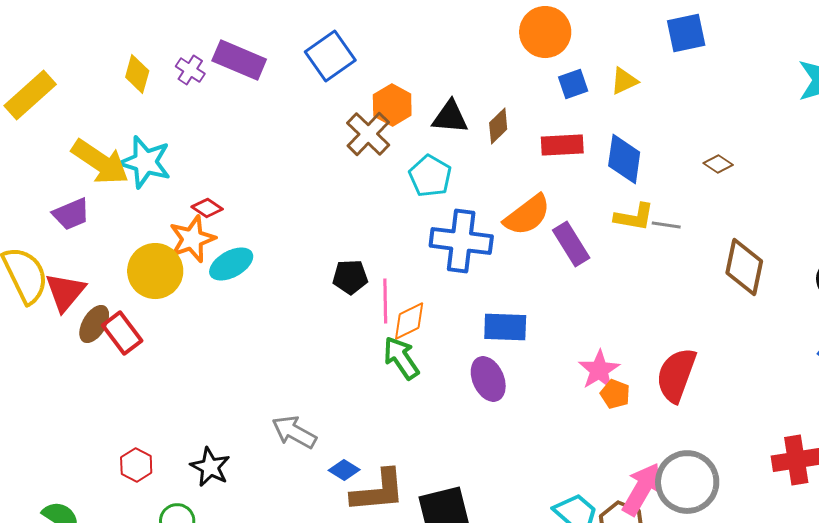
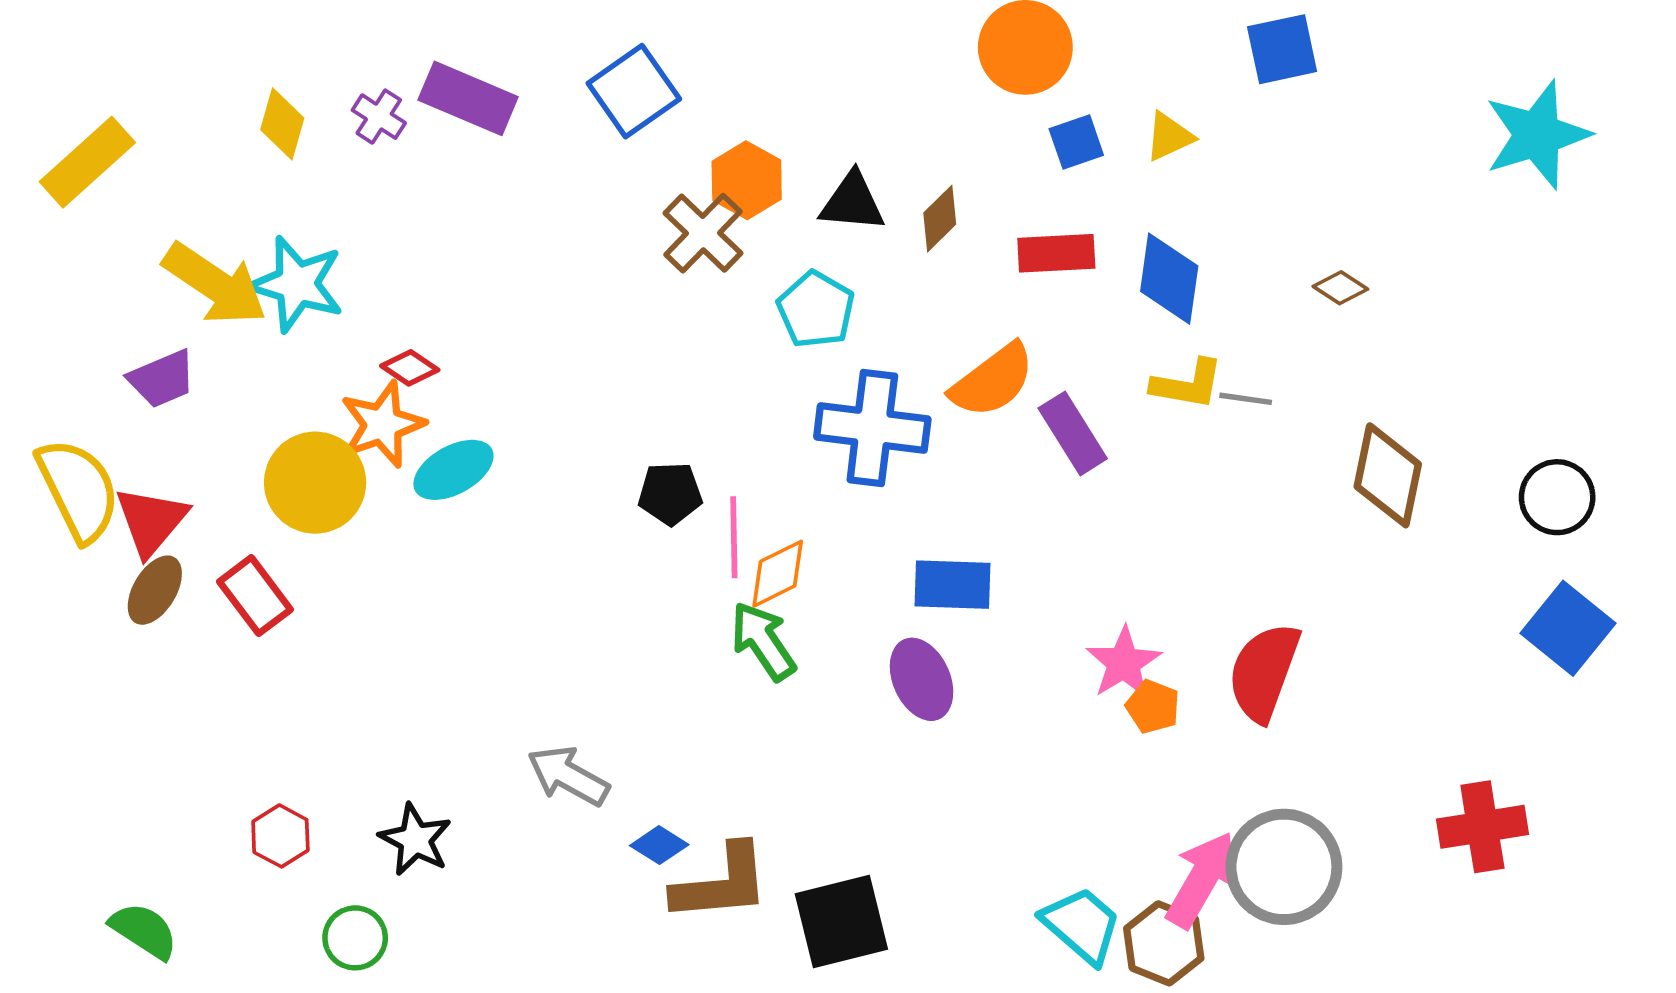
brown ellipse: (94, 324) -> (155, 590), moved

